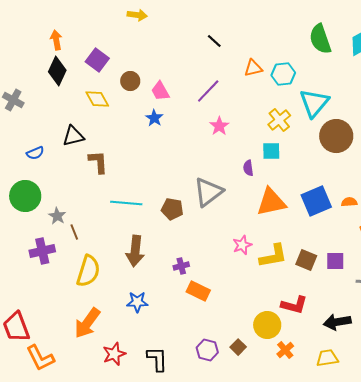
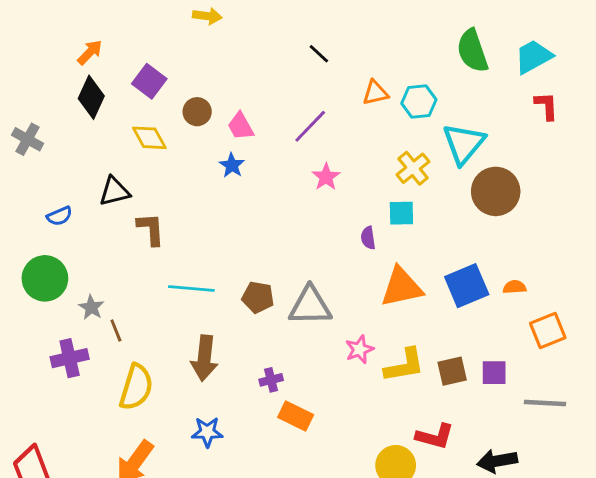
orange arrow: (56, 40) -> (90, 52), turned 54
gray triangle: (208, 192) -> (310, 306), moved, turned 36
brown square: (306, 260) -> (452, 371), turned -35

